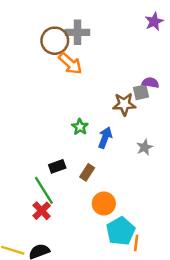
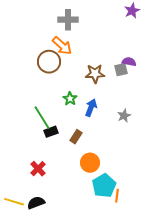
brown circle: (55, 41) -> (49, 62), moved
brown star: (124, 104) -> (95, 74), moved
green line: (44, 190) -> (42, 118), moved

